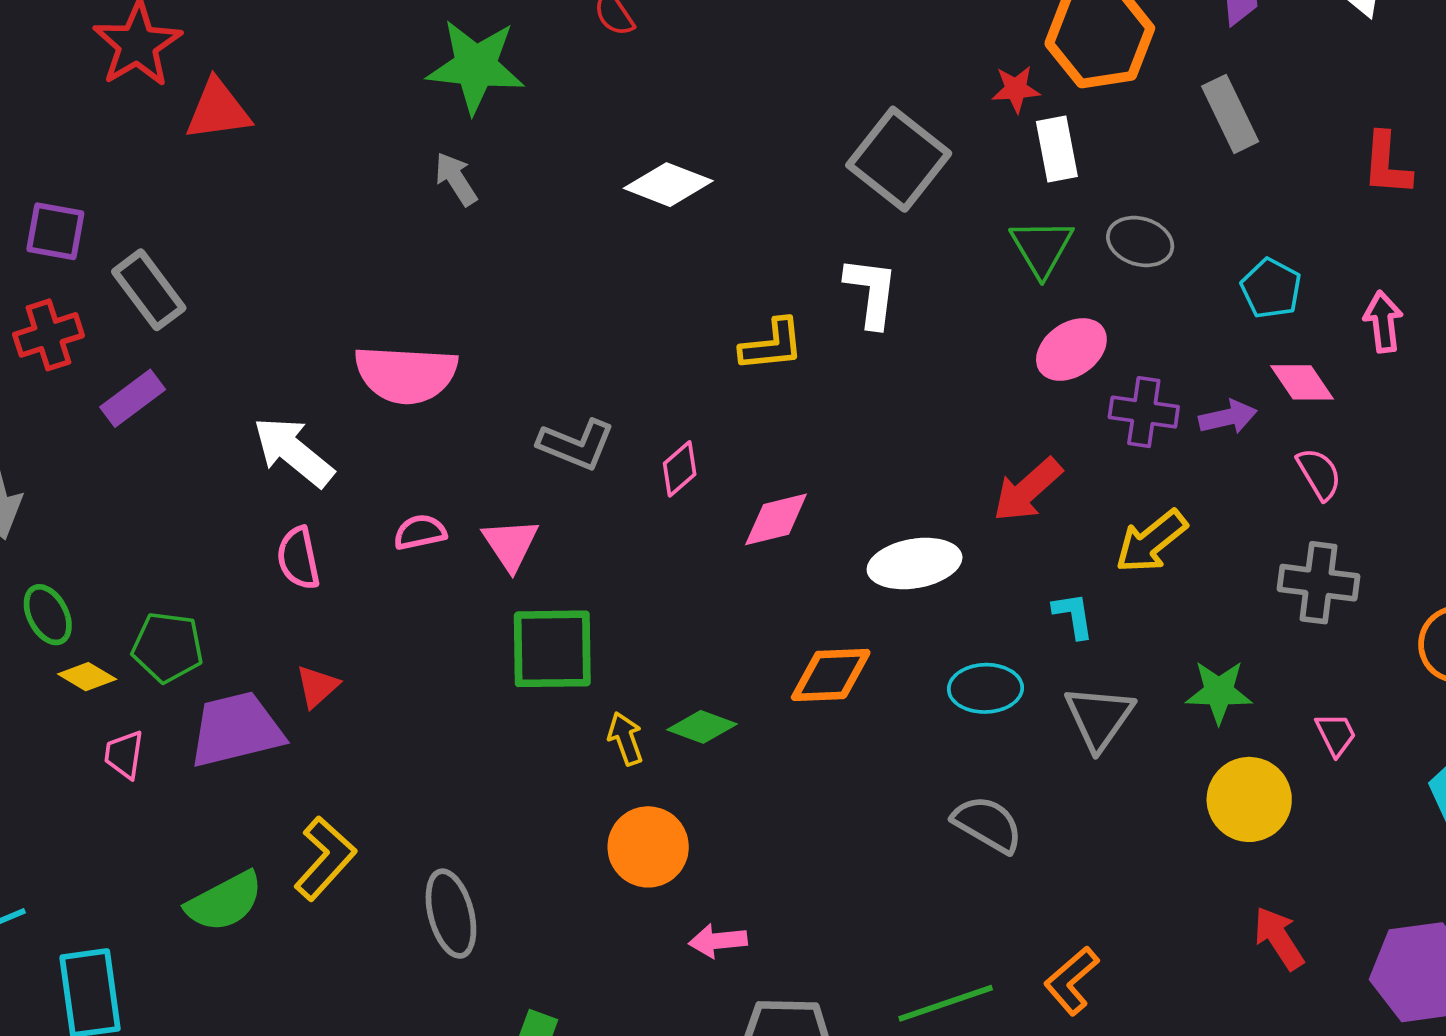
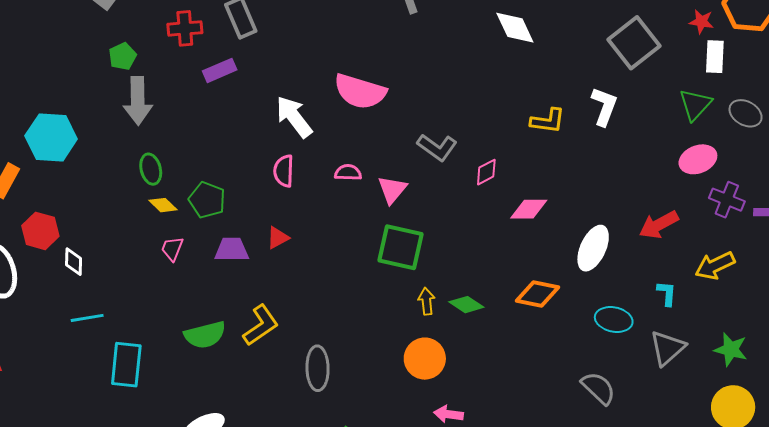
white diamond: (668, 185) -> (515, 28), turned 30
white ellipse: (915, 564) -> (593, 248), turned -69
purple trapezoid: (236, 730) -> (232, 250), size x0.7

